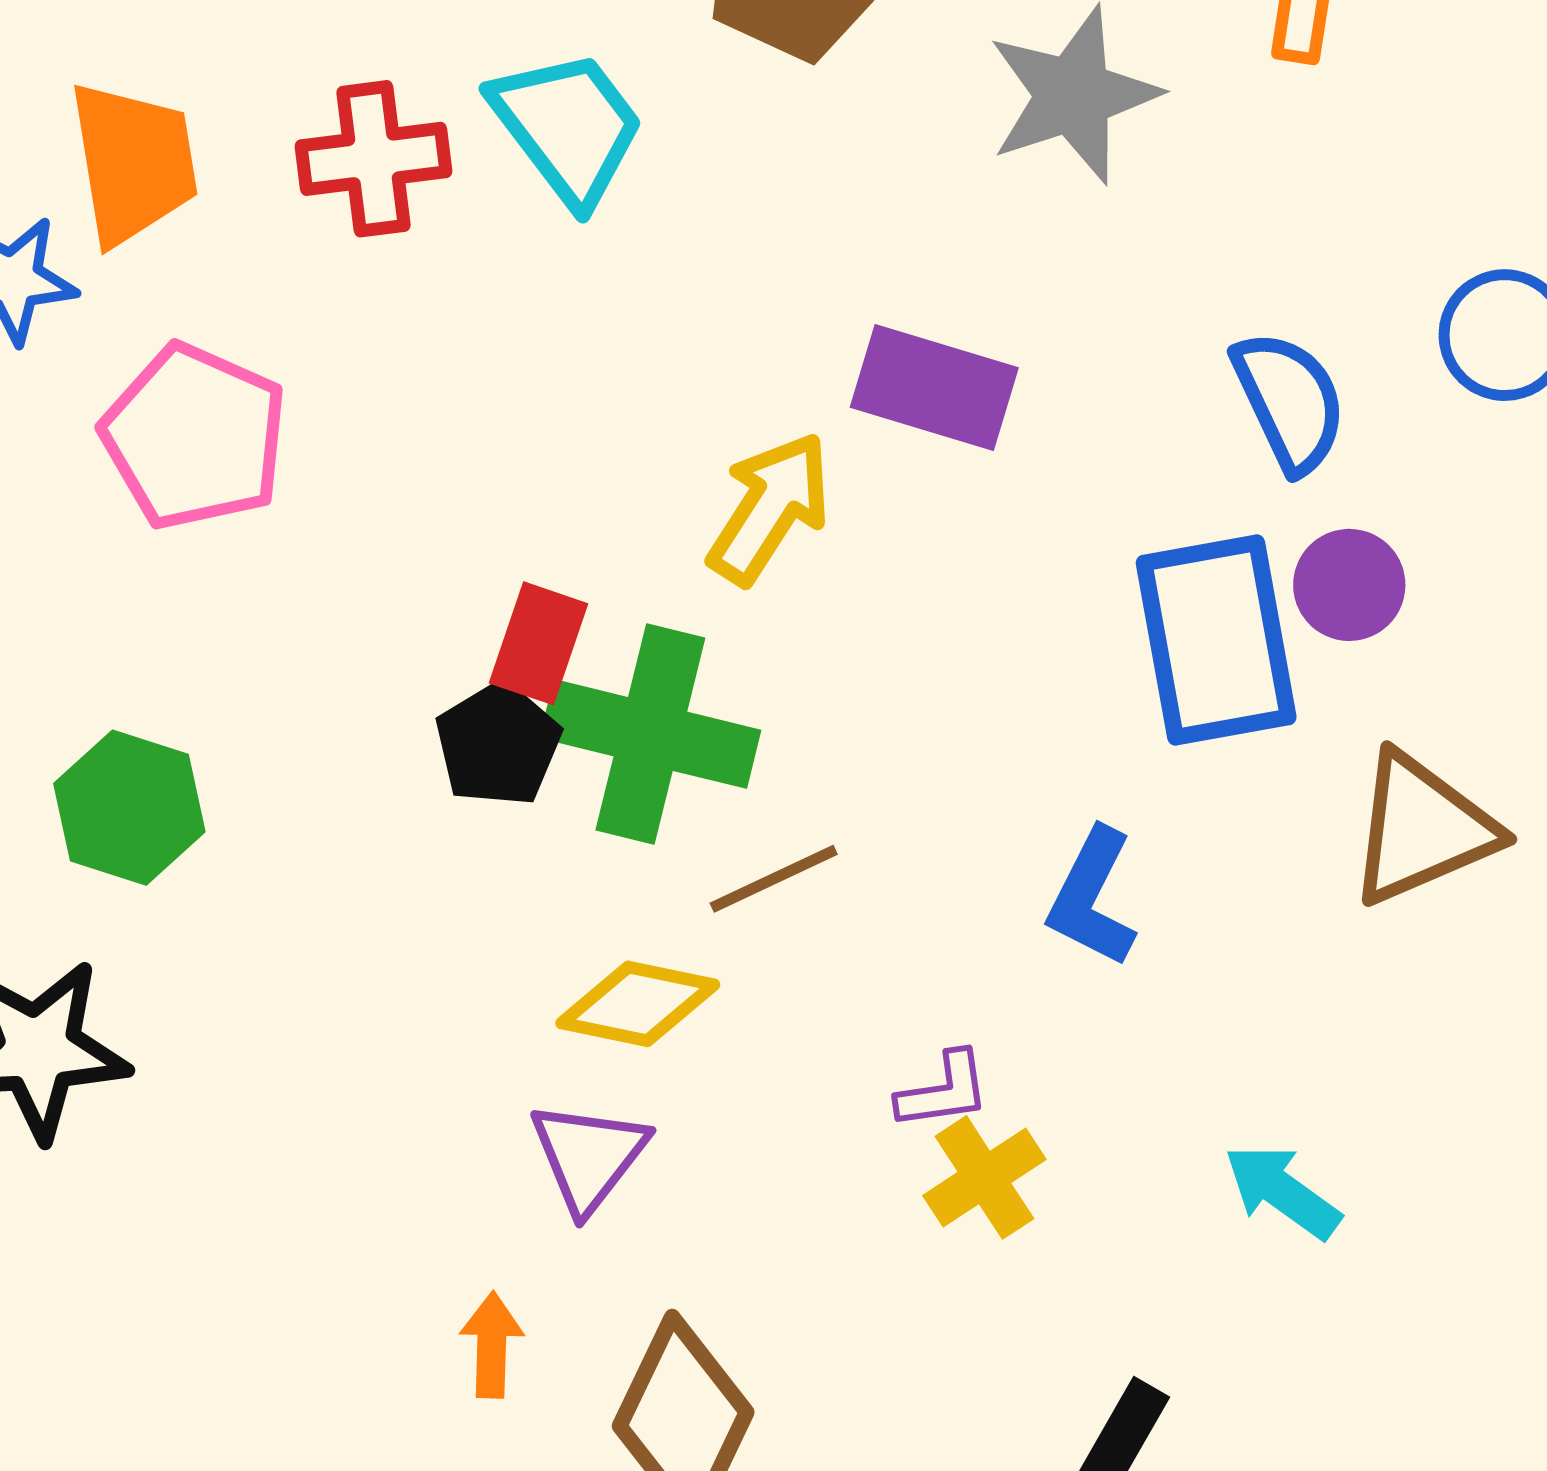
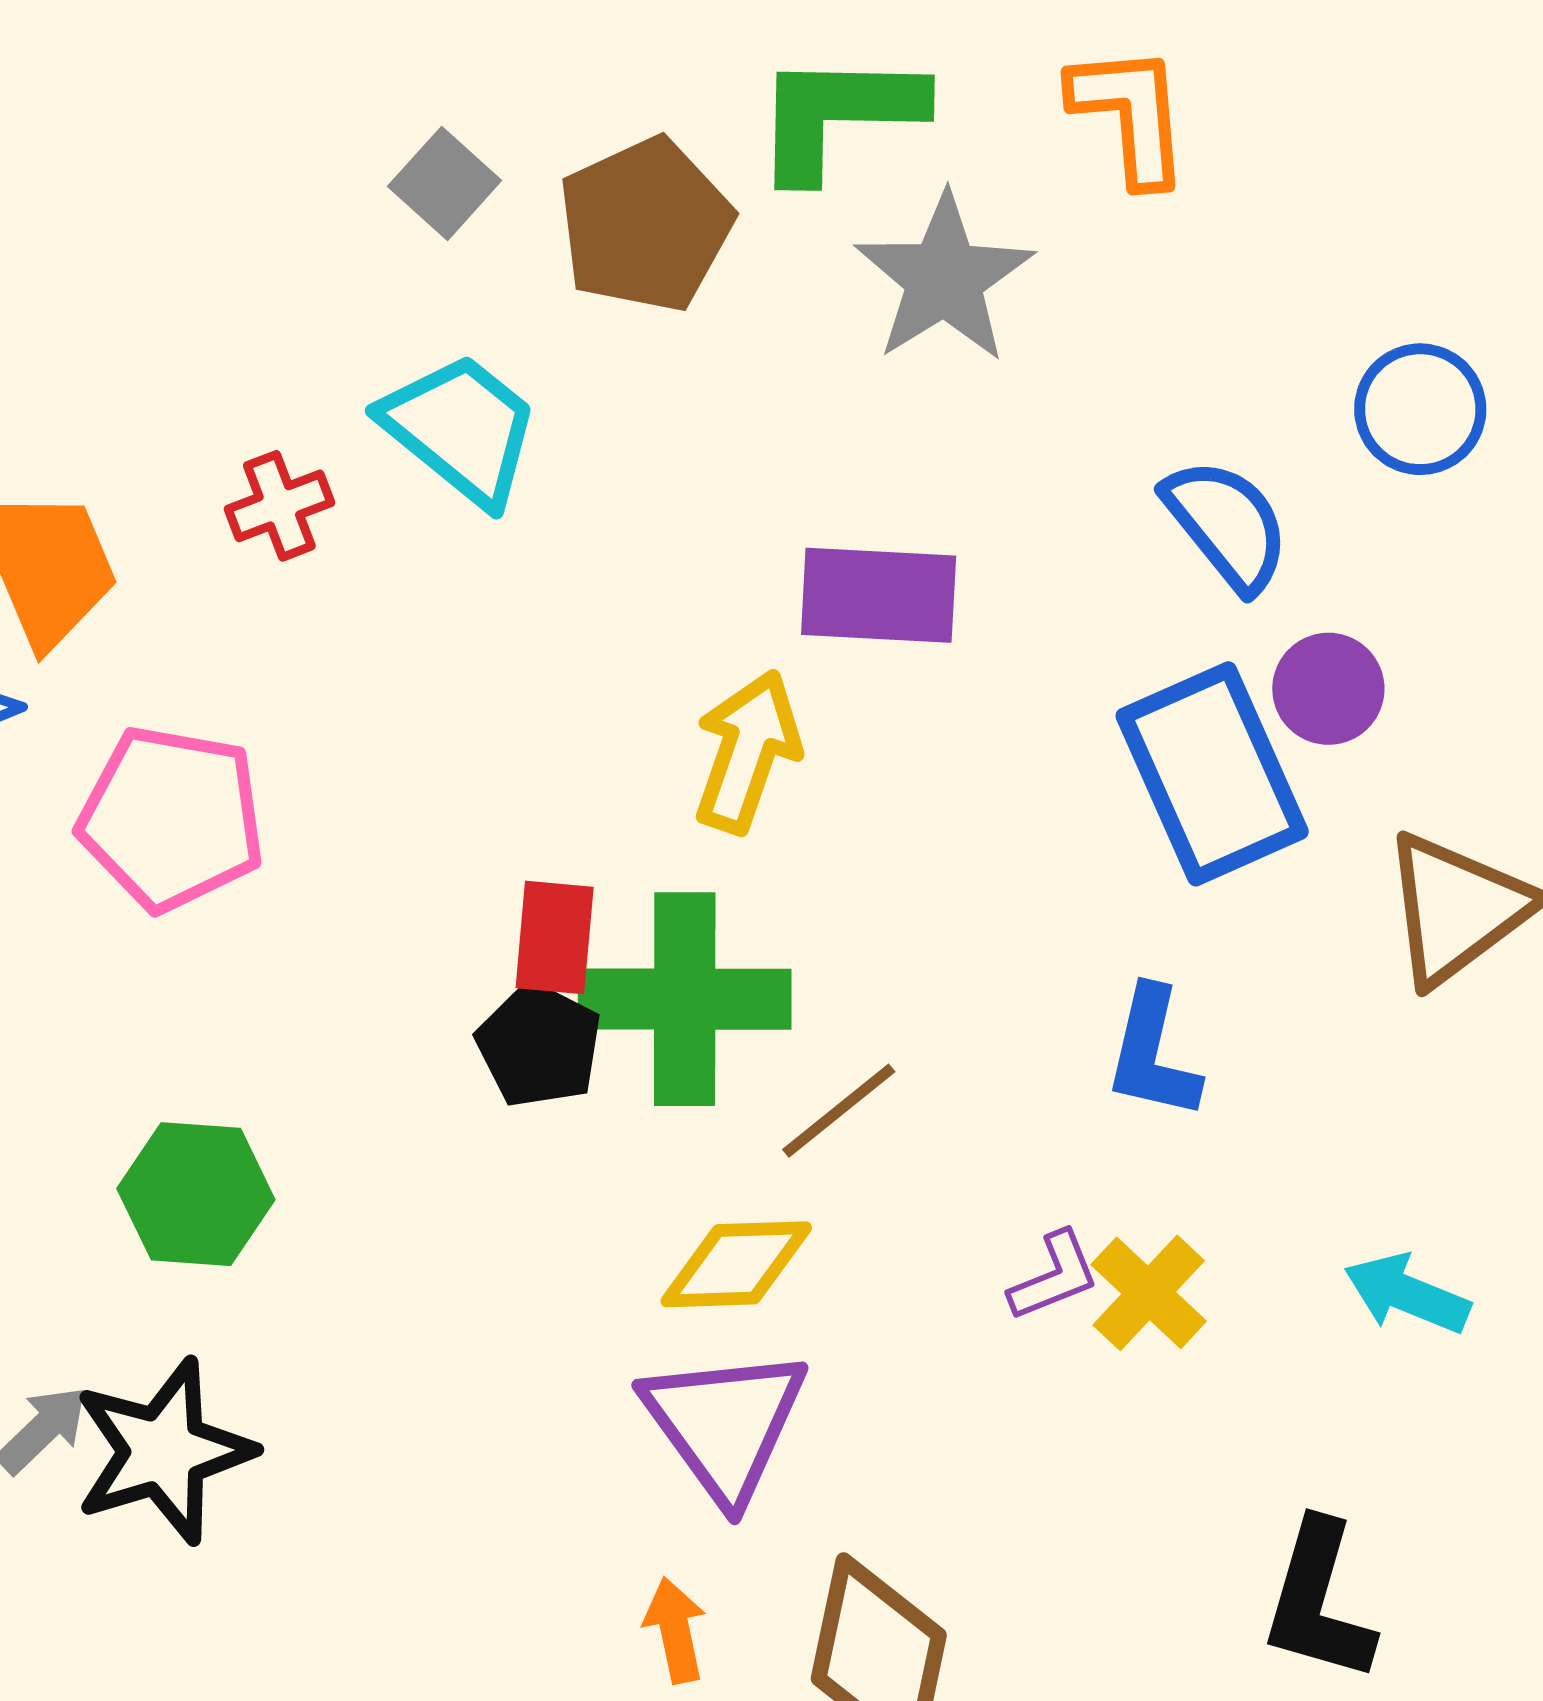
red cross: (374, 159) -> (279, 506), size x0.7
purple triangle: (589, 1156) -> (725, 1424), size x1.4
yellow cross: (984, 1177) -> (1149, 1293), moved

